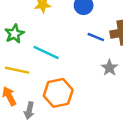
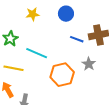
orange hexagon: (58, 93) -> (62, 75), moved

